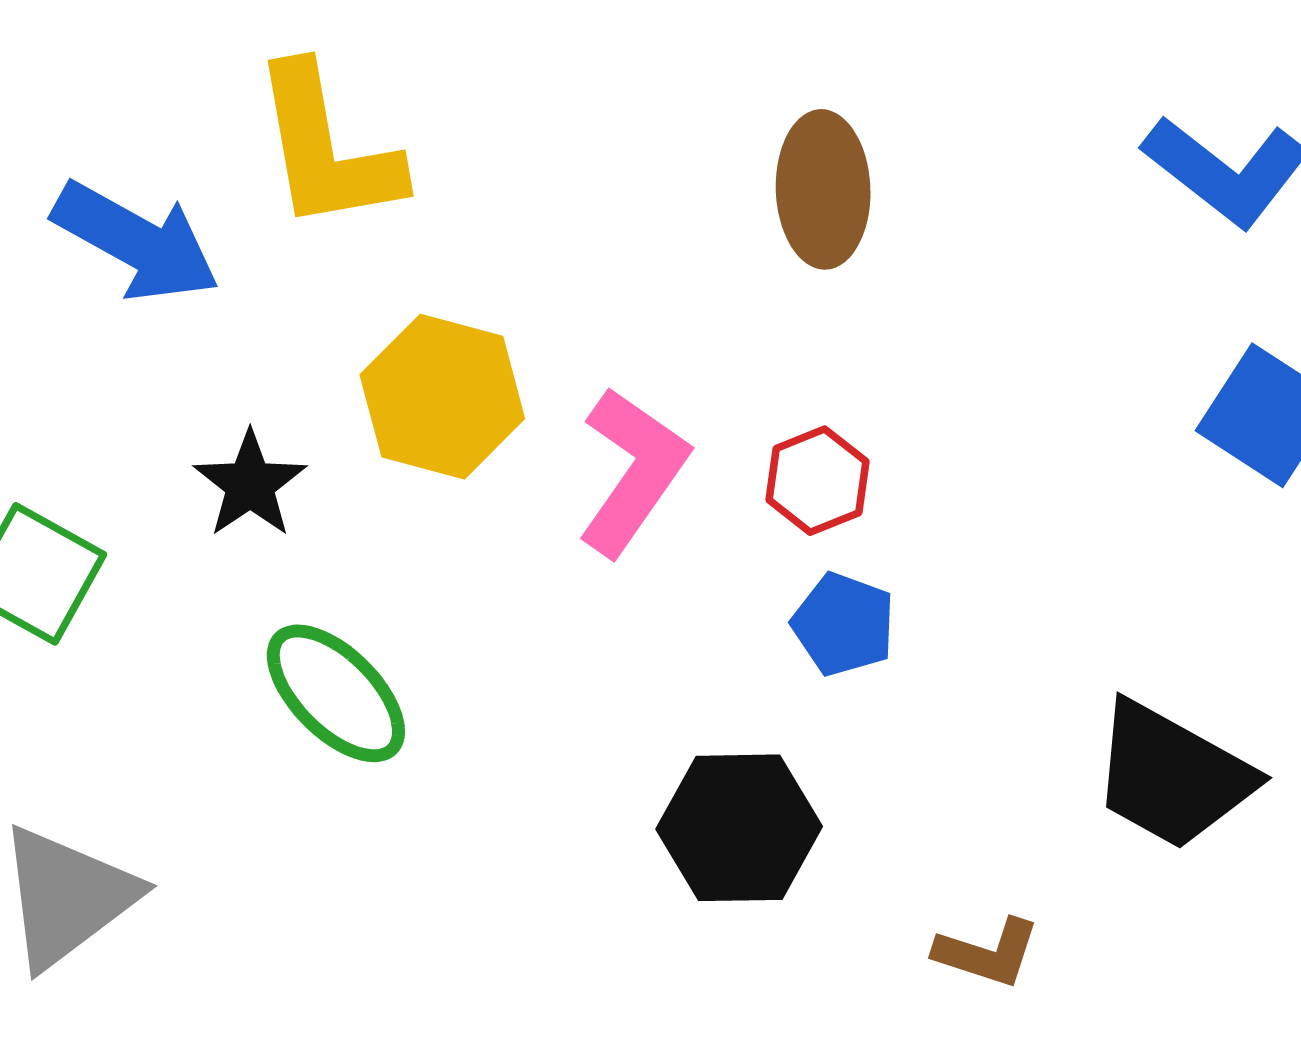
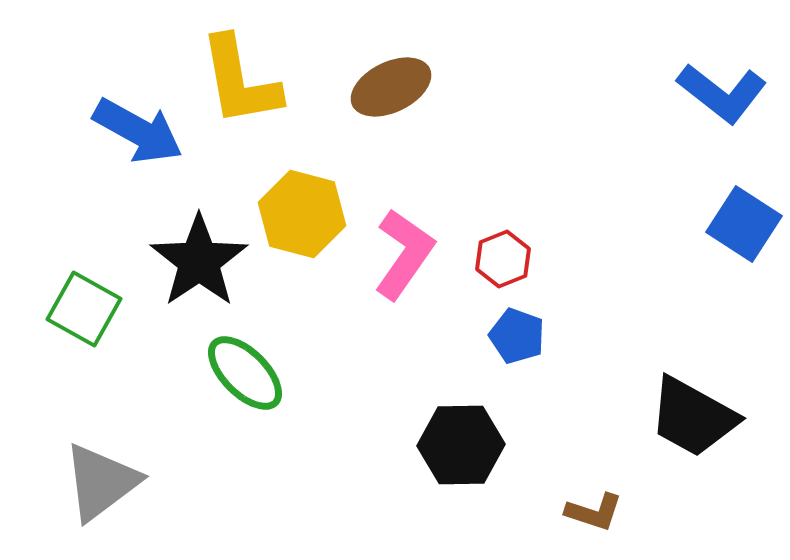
brown ellipse: (823, 189) -> (391, 87), moved, turned 66
black star: (250, 484) -> (199, 261), size x1.6

